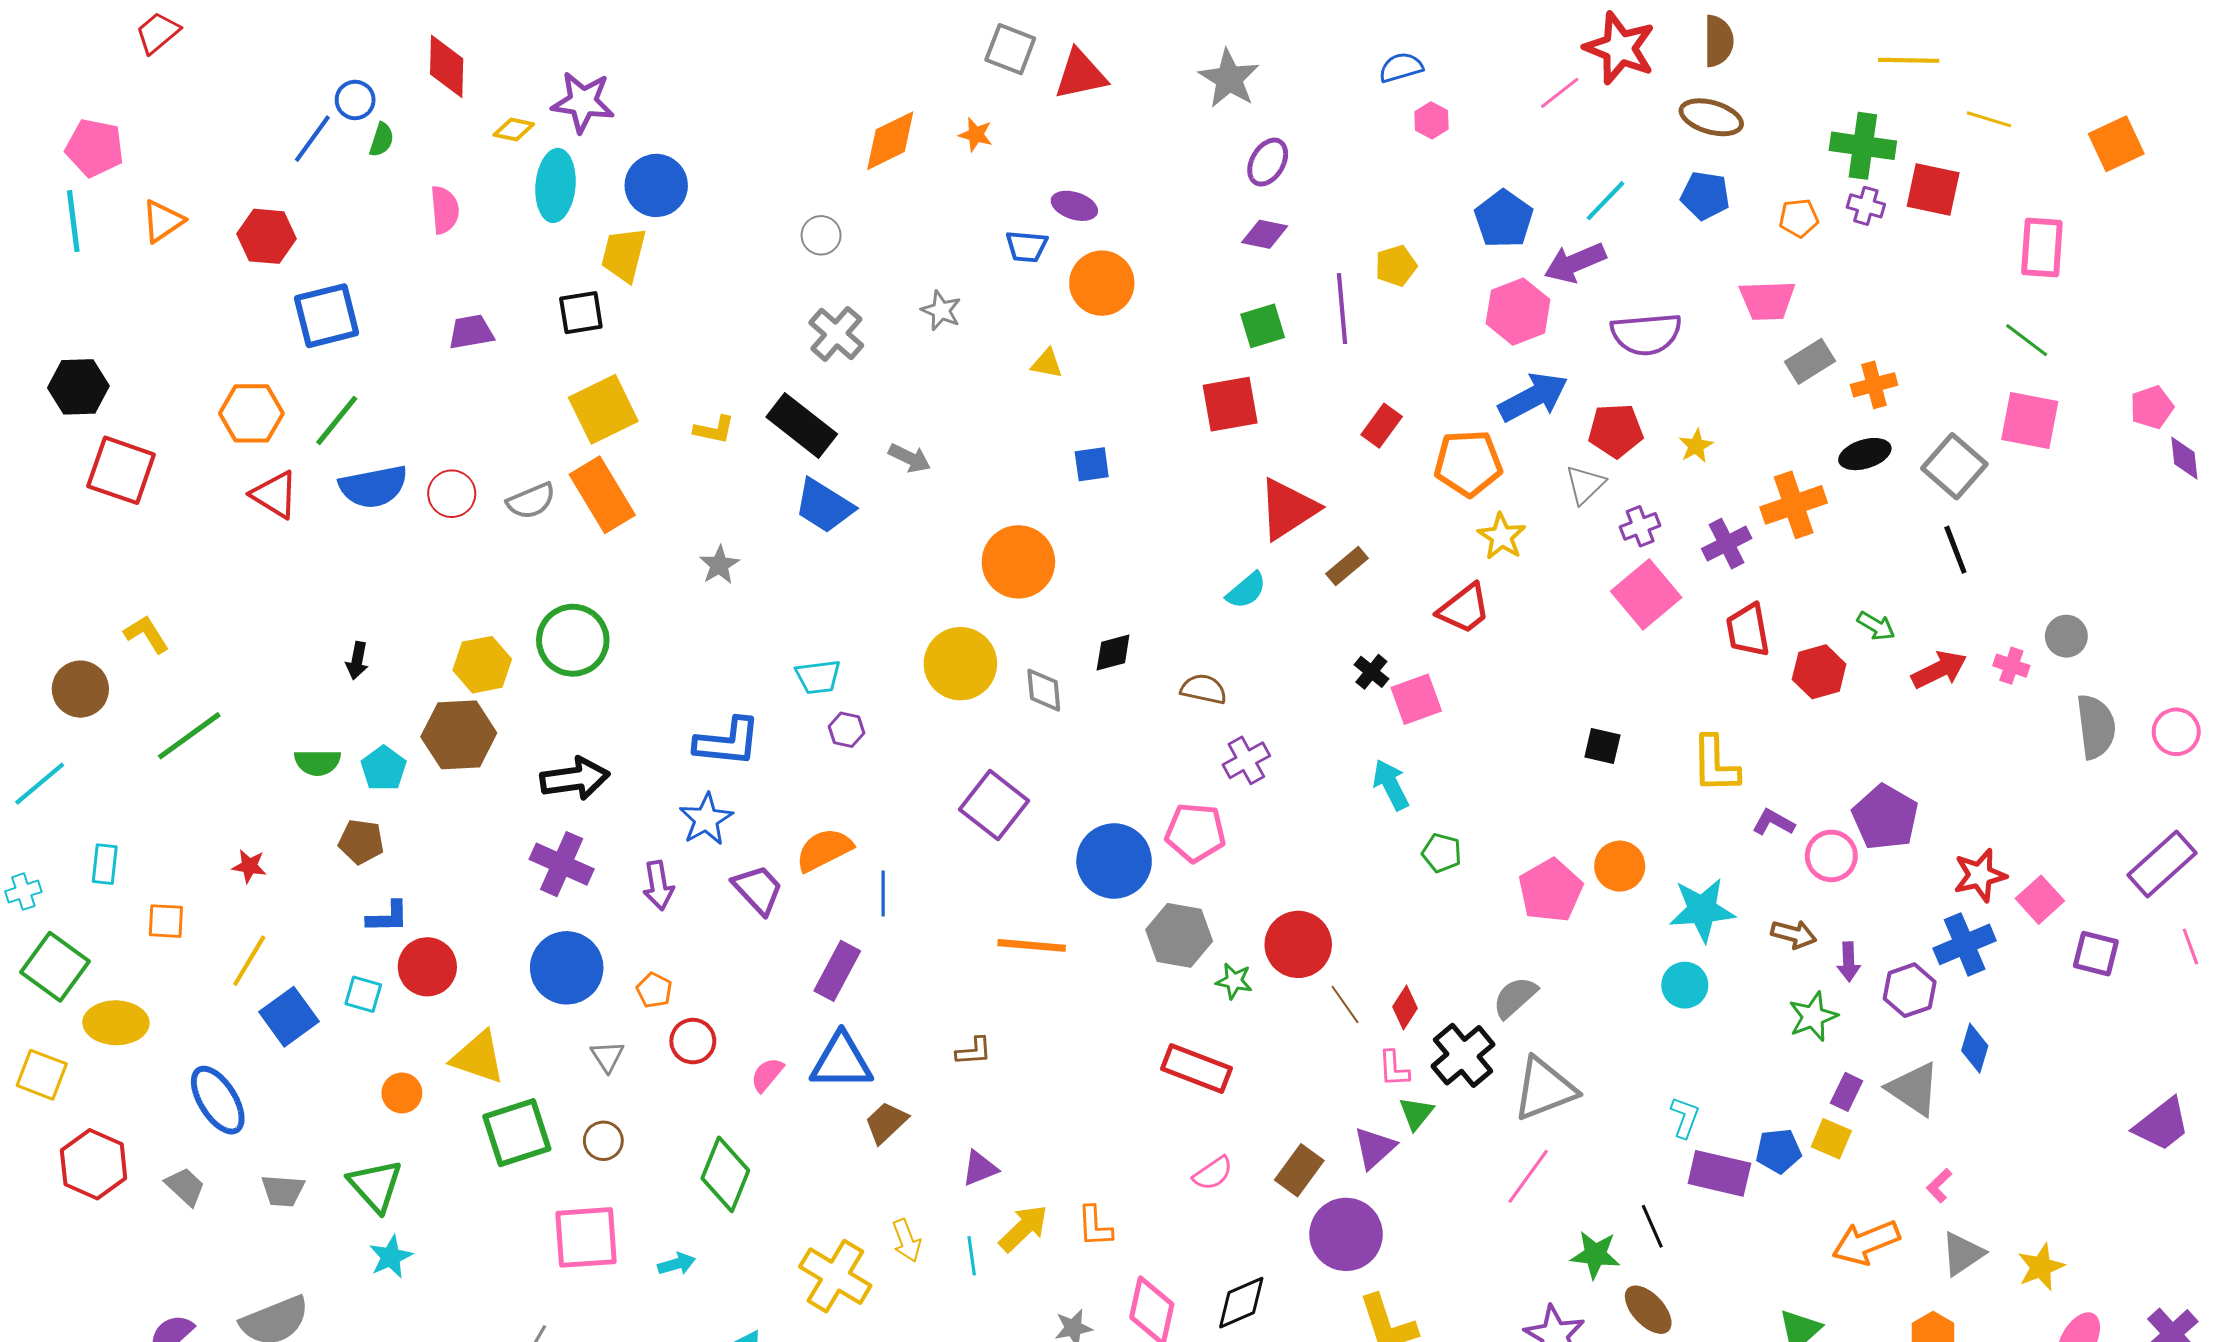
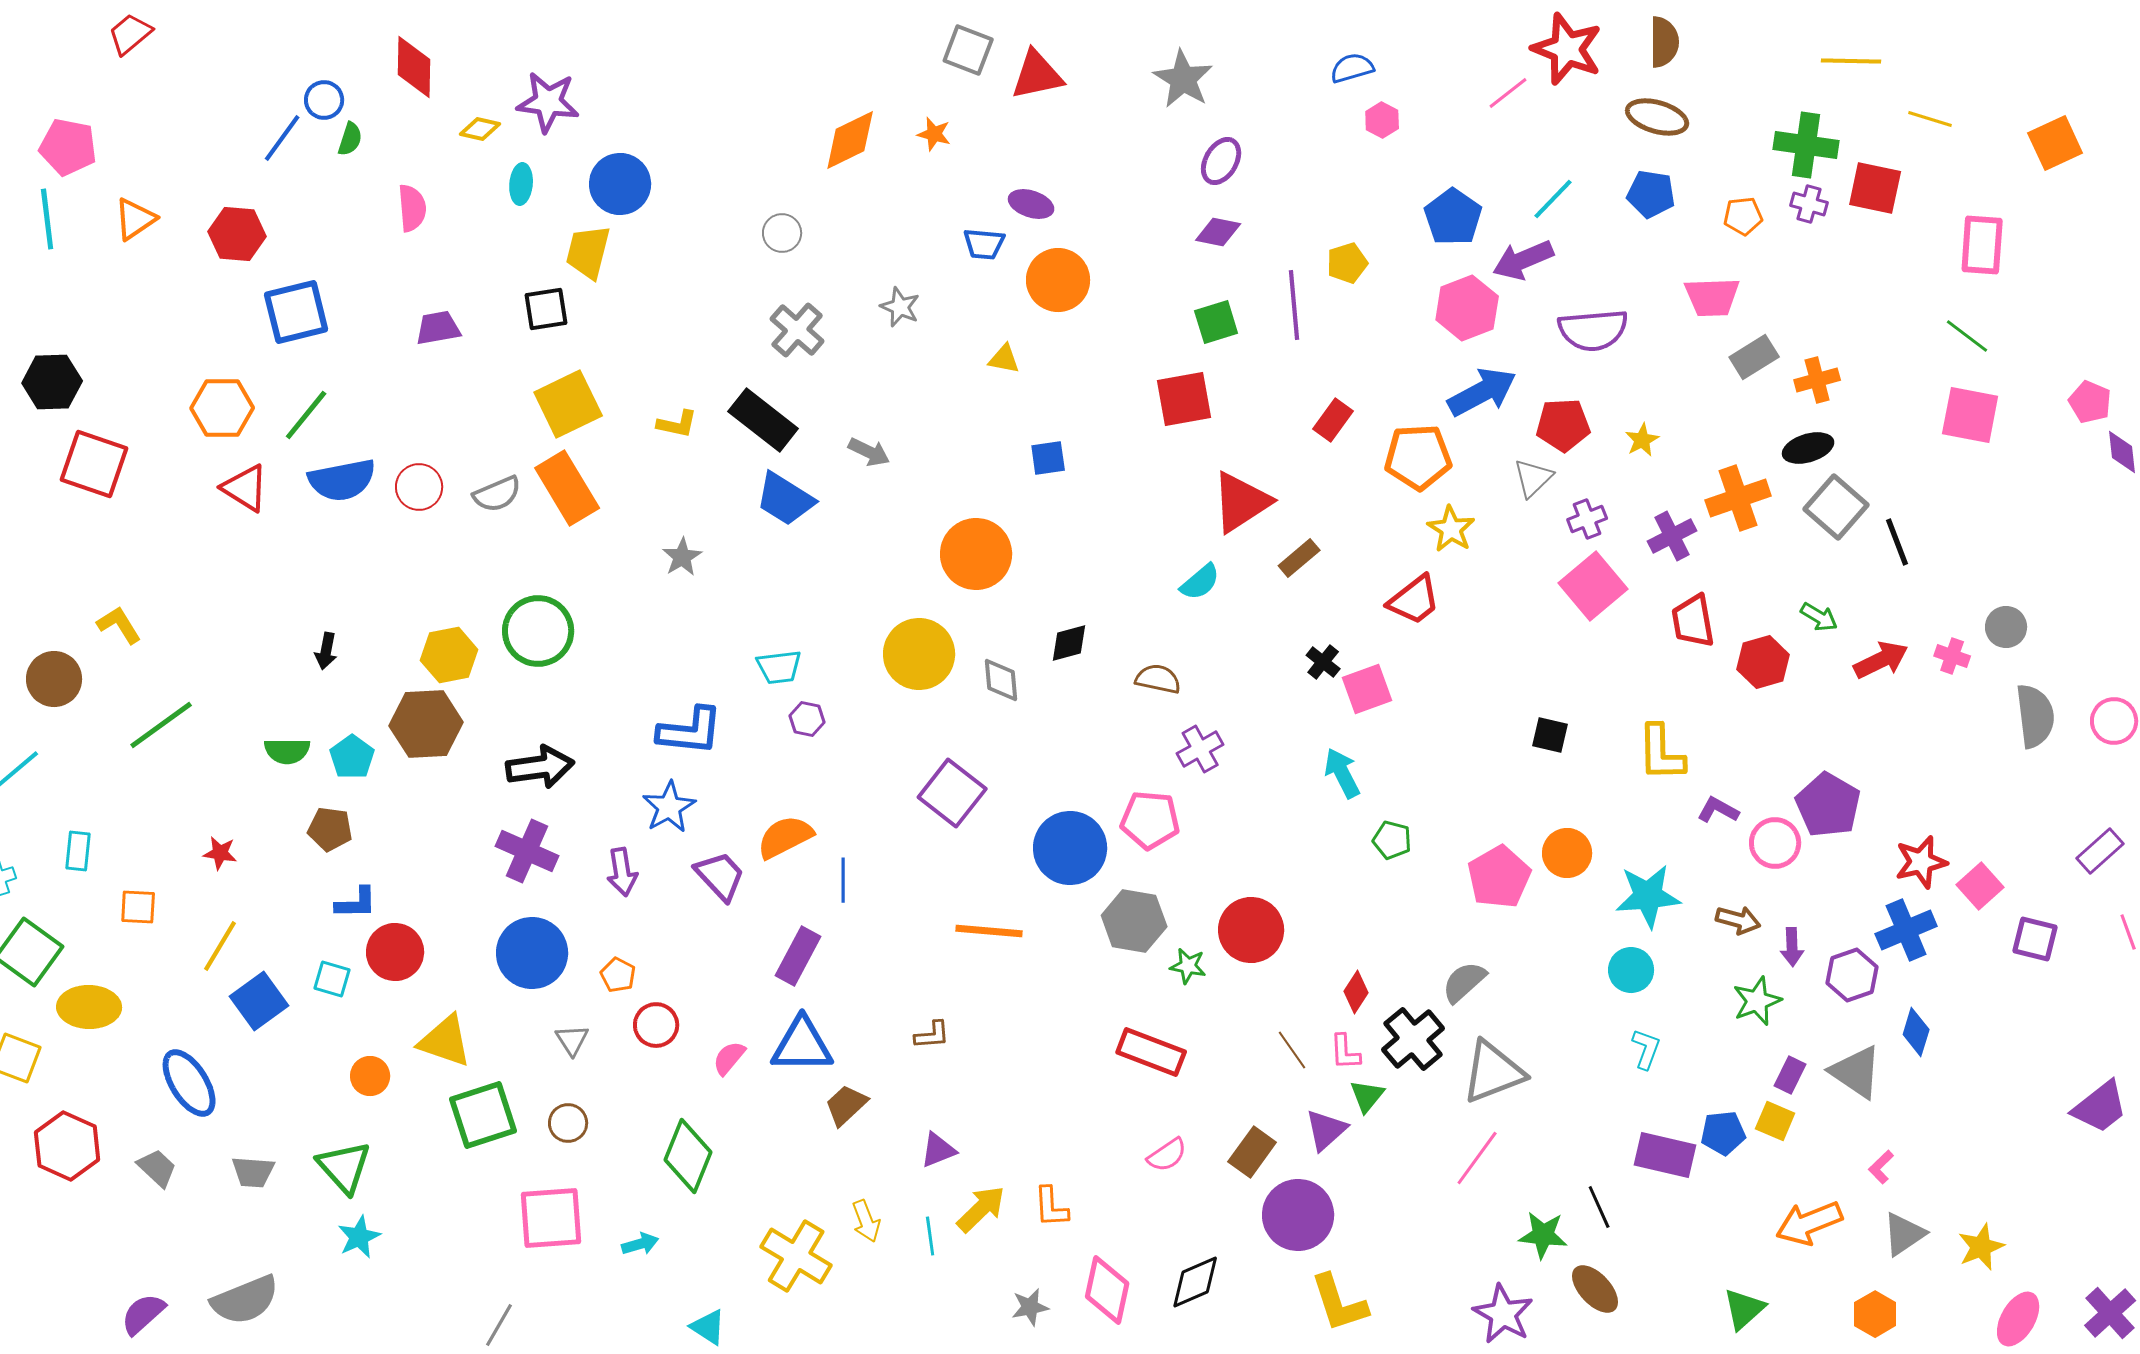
cyan ellipse: (555, 185) -> (521, 184), size x0.6
pink pentagon: (2152, 407) -> (2090, 402), turned -30
gray square: (1954, 466) -> (1836, 507), moved
purple rectangle: (2162, 864) -> (2100, 851), size x0.7
brown line: (1345, 1004) -> (1292, 1050), moved
cyan L-shape: (1685, 1117) -> (1646, 1049), moved

